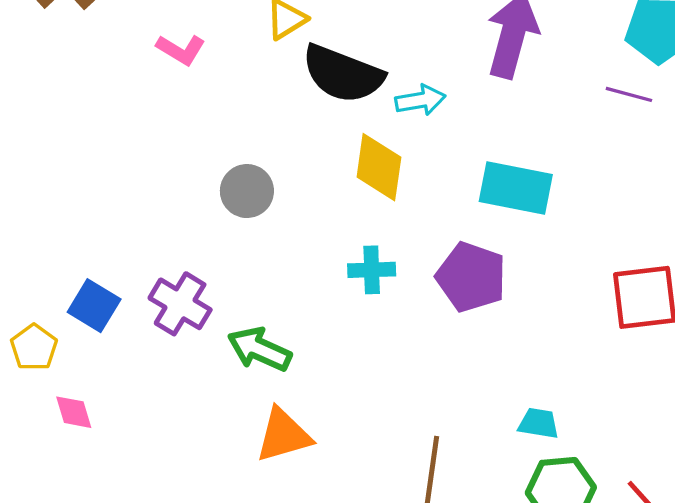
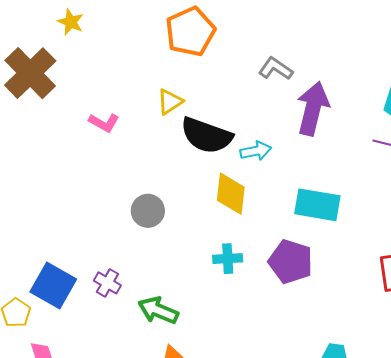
purple cross: (180, 304) -> (107, 283), size x0.7
blue square: (94, 306) -> (53, 285), size x1.4

